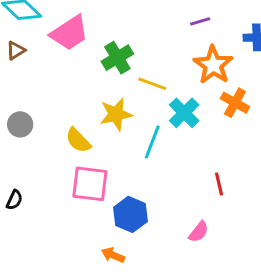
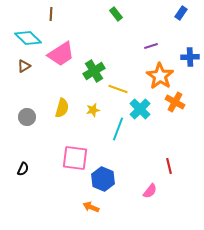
yellow star: (116, 114) -> (93, 110), size x0.6
yellow semicircle: (78, 140) -> (62, 108), moved, turned -120
red line: (219, 184) -> (169, 166), moved

